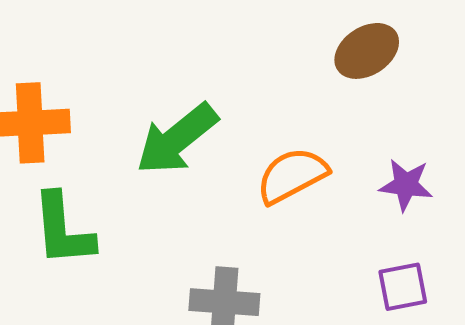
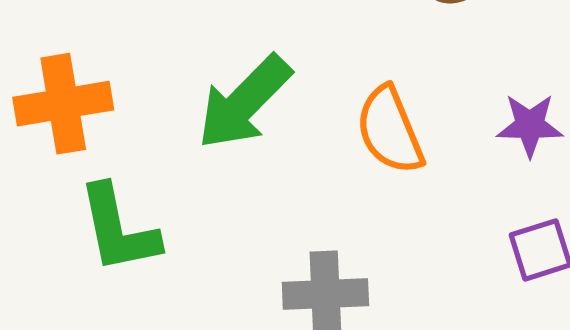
orange semicircle: (292, 175) -> (390, 130), turned -78

